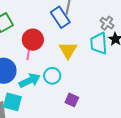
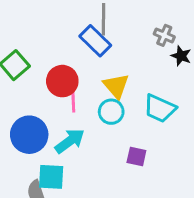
cyan trapezoid: (99, 43) -> (160, 108), moved, turned -50
pink line: (28, 53) -> (73, 102), moved
cyan circle: (52, 76) -> (111, 112), moved

